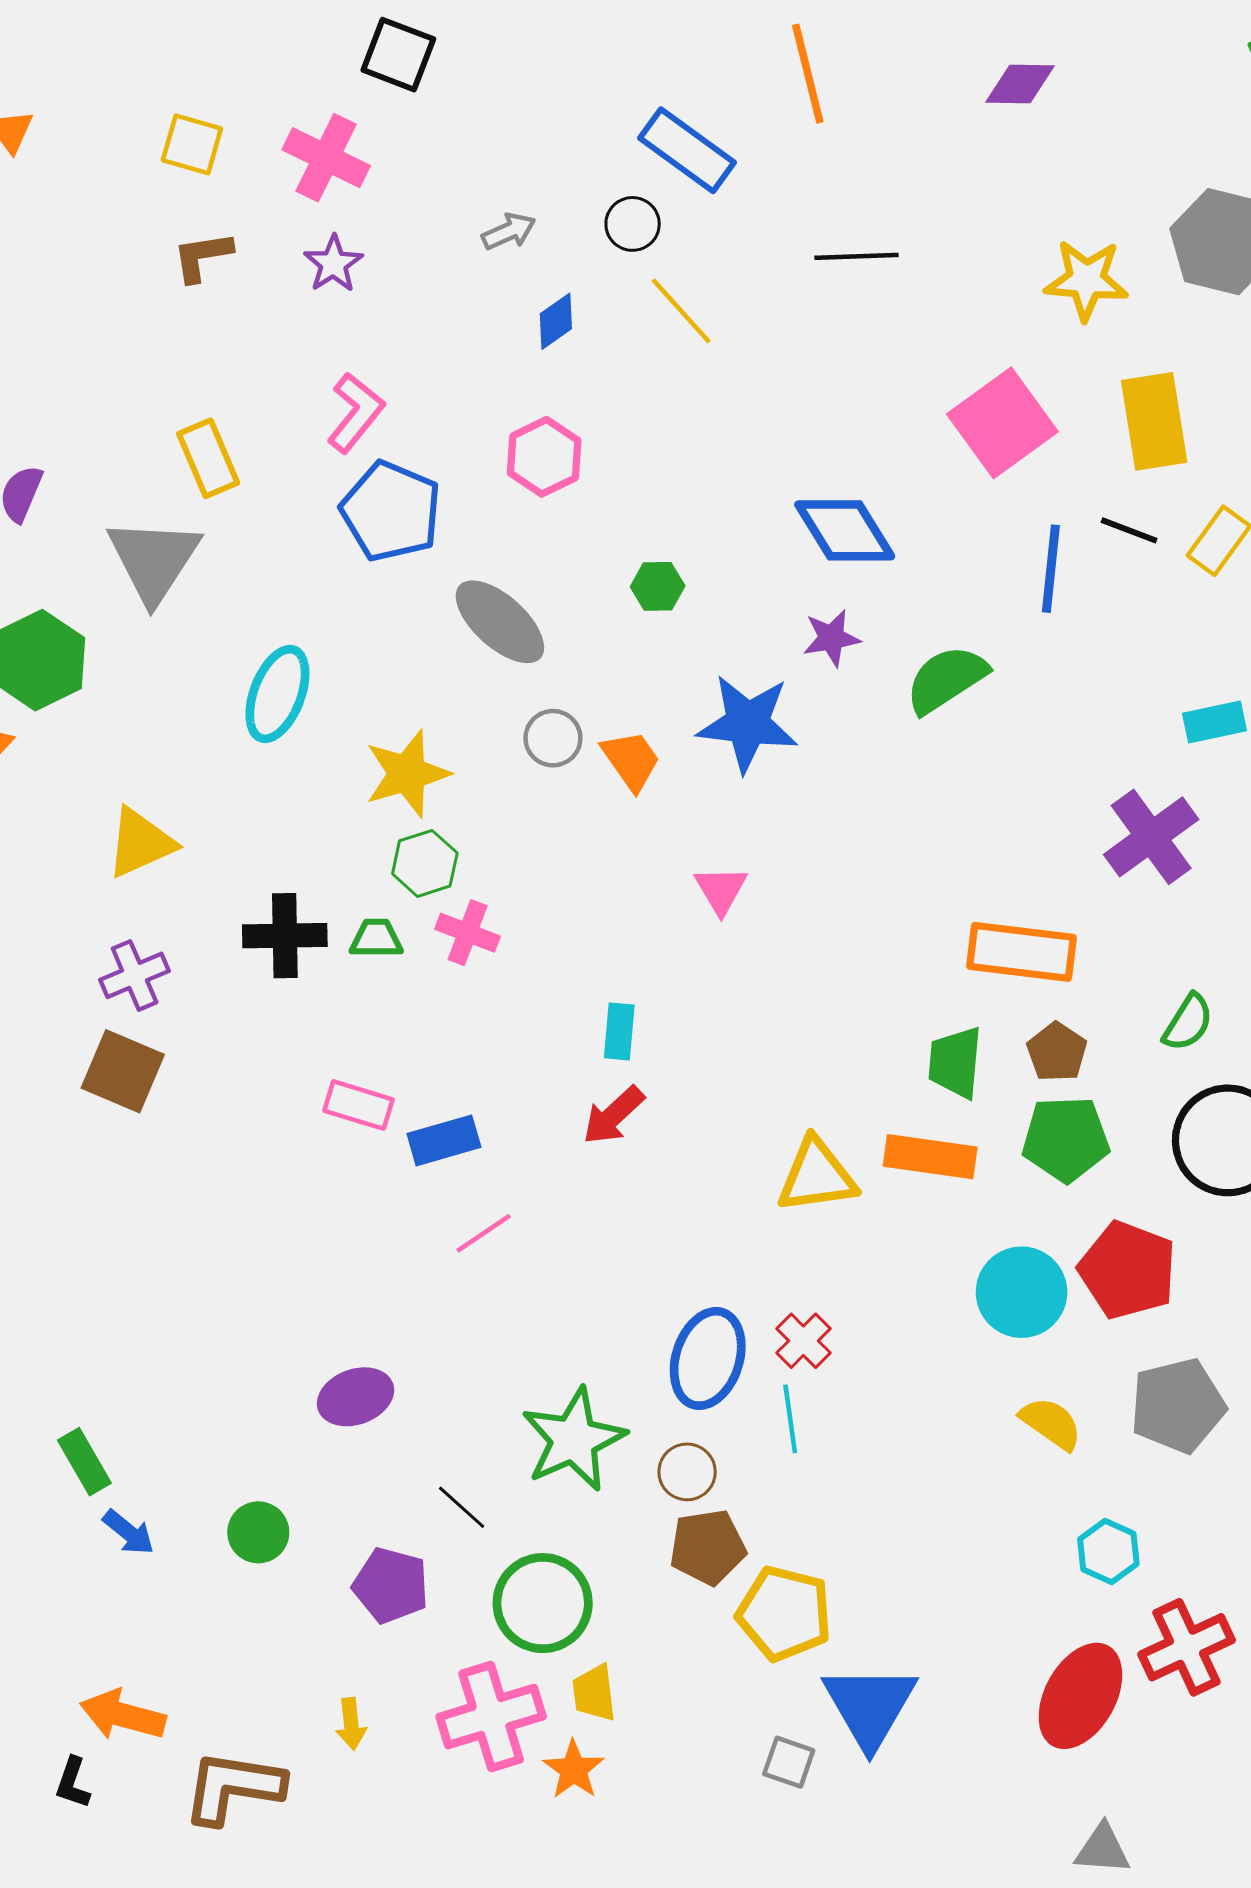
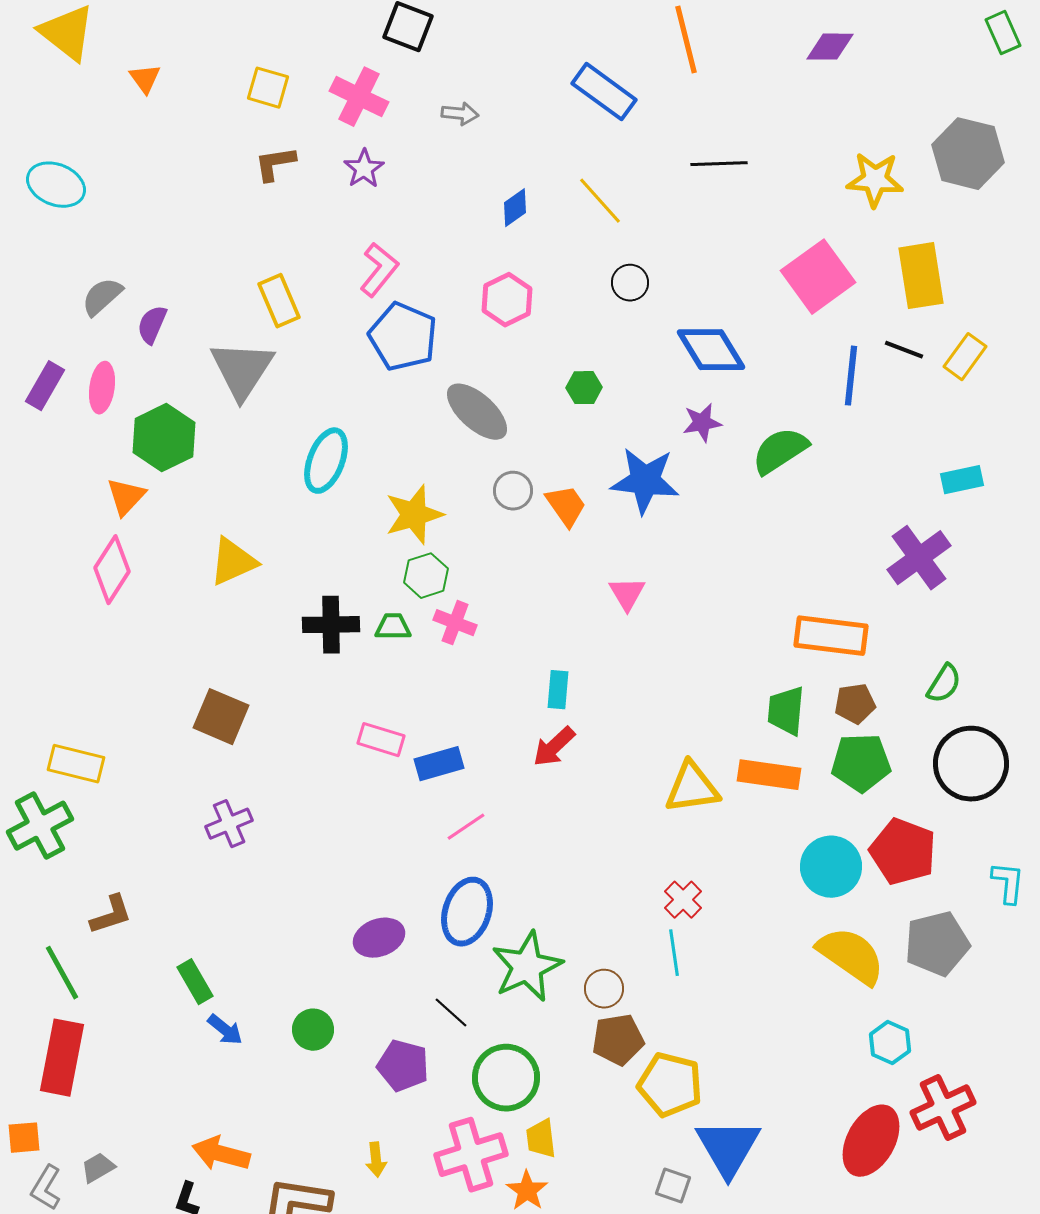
black circle: (633, 224) -> (630, 283), moved
gray arrow: (509, 231) -> (460, 114), moved, turned 30
purple cross: (135, 975) -> (229, 824), moved
brown pentagon: (1057, 1052) -> (855, 704), turned 30
blue ellipse: (708, 1358) -> (467, 912), moved
yellow semicircle: (1051, 1423) -> (851, 956), size x1.6

